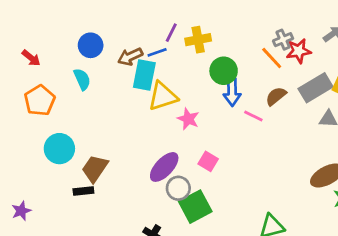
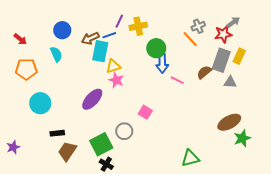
red star: (299, 51) -> (223, 34), moved
gray rectangle: (316, 88) -> (221, 60), turned -40
yellow triangle: (163, 96) -> (113, 66), size x0.7
brown semicircle: (276, 96) -> (204, 72), moved
orange pentagon: (40, 100) -> (26, 69), turned 30
pink star: (188, 119) -> (116, 80), moved
purple ellipse: (164, 167) -> (92, 99), moved
brown trapezoid: (95, 168) -> (67, 151), moved
green square: (195, 207) -> (101, 144), moved

